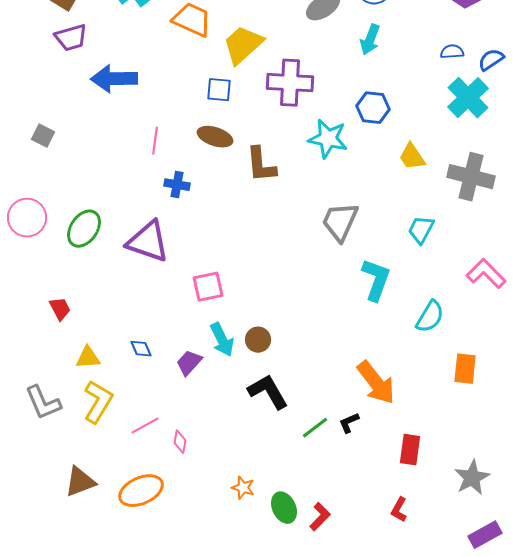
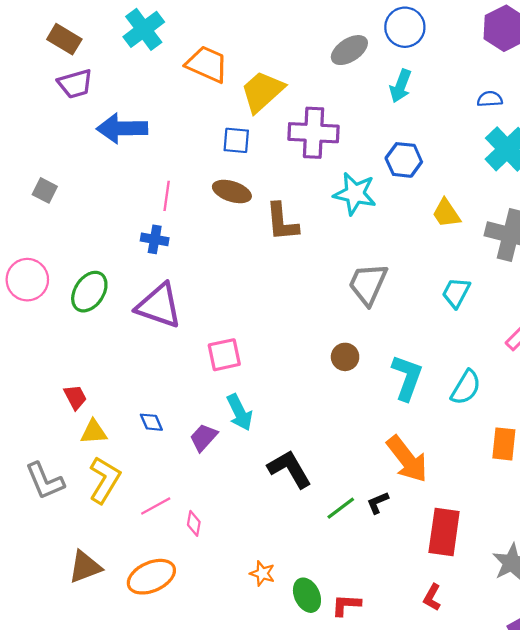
blue cross: (177, 185) -> (155, 239), moved
cyan L-shape: (376, 280) -> (407, 378), moved
red trapezoid: (60, 309) -> (75, 397), moved
brown circle: (258, 340) -> (345, 357), moved
red rectangle: (410, 450) -> (444, 532), size x1.4
red L-shape: (320, 517) -> (346, 605), turned -132

